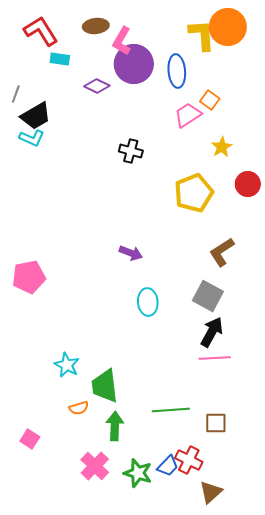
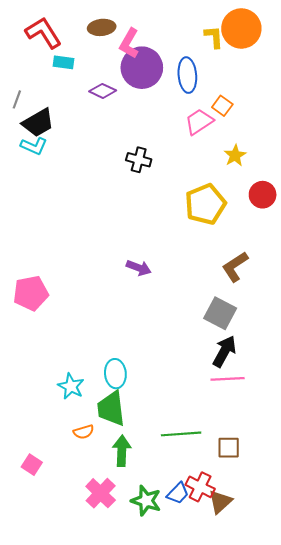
yellow L-shape: (202, 35) -> (214, 37), size x0.7
cyan ellipse: (148, 302) -> (115, 374), moved
brown triangle: (211, 492) -> (220, 502), moved

